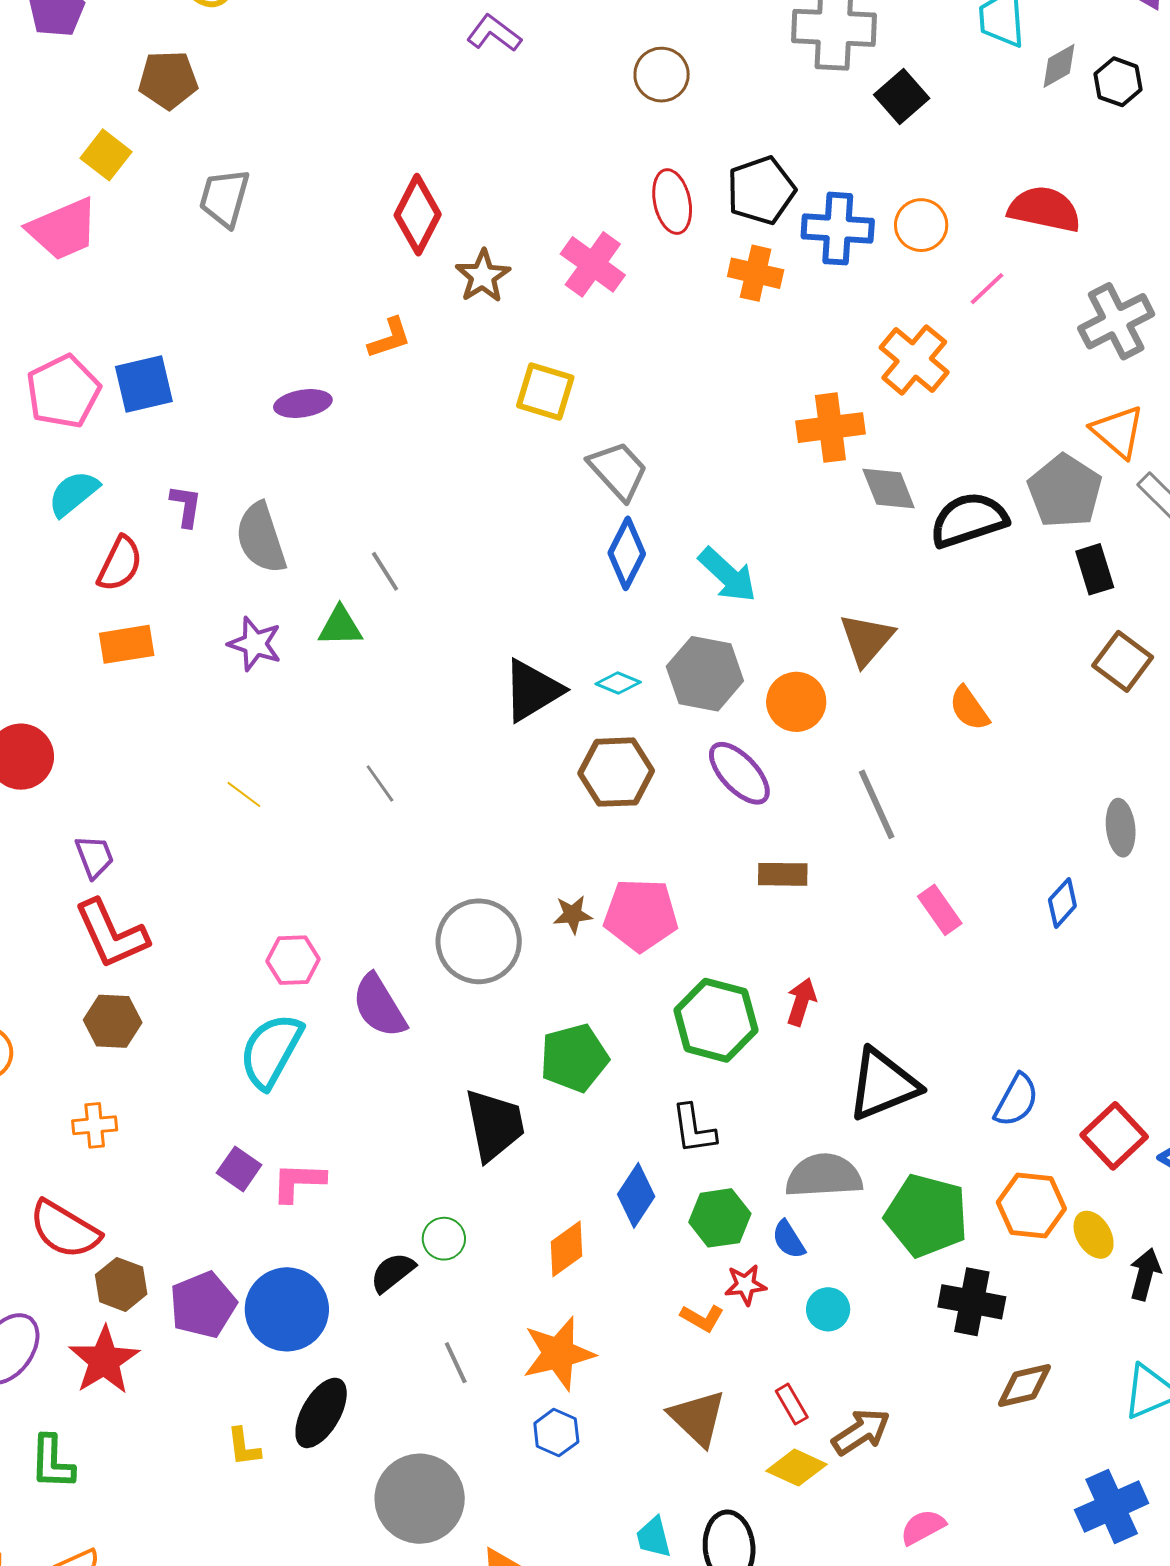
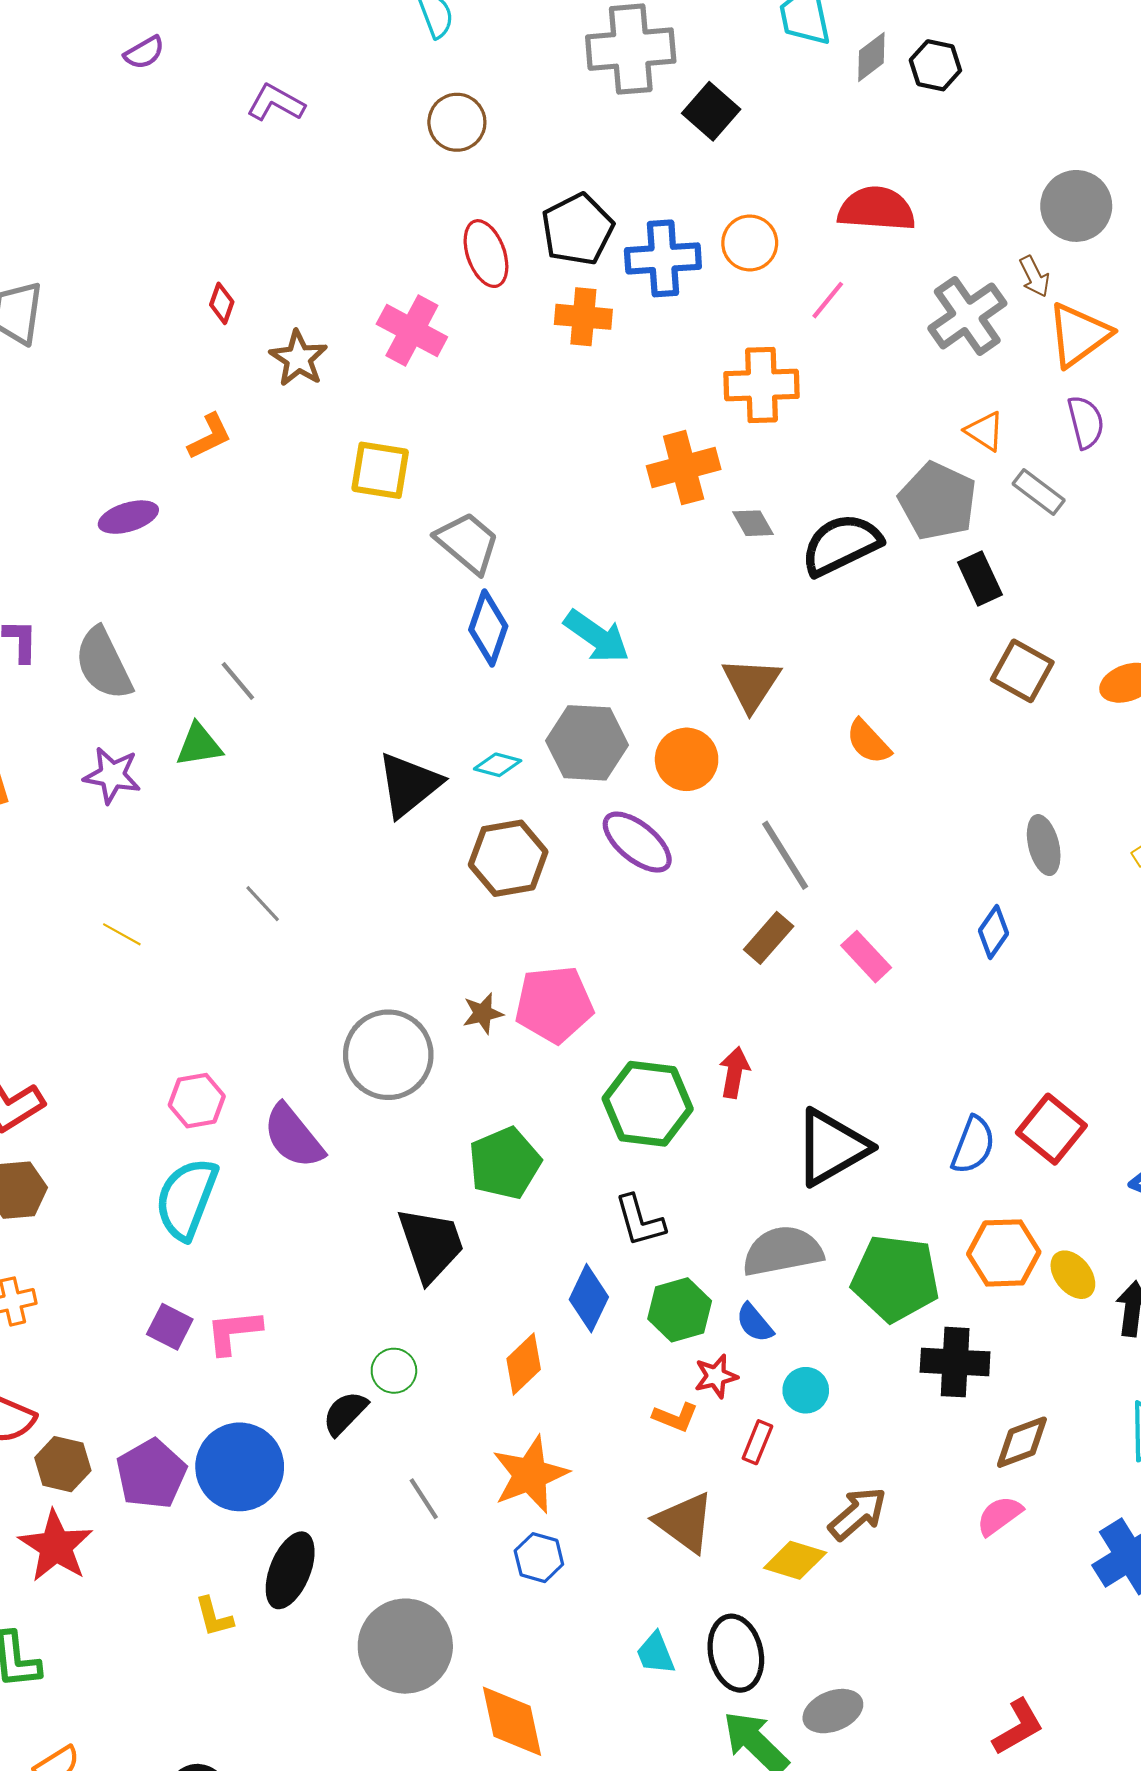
red diamond: (418, 215) -> (222, 303), size x0.5
orange cross: (914, 360) -> (762, 385), turned -34
orange triangle: (1118, 432) -> (985, 431), size x0.7
gray diamond: (889, 489) -> (753, 523), size x0.7
brown rectangle: (783, 874) -> (769, 938), moved, turned -42
red square: (1114, 1136) -> (1051, 1129), moved
red rectangle: (792, 1404) -> (757, 1442), moved, turned 60
pink semicircle: (923, 1527) -> (999, 1516), moved

